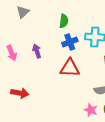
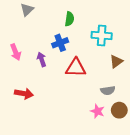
blue cross: (70, 42) -> (60, 43), moved
purple arrow: (37, 51) -> (41, 59), moved

